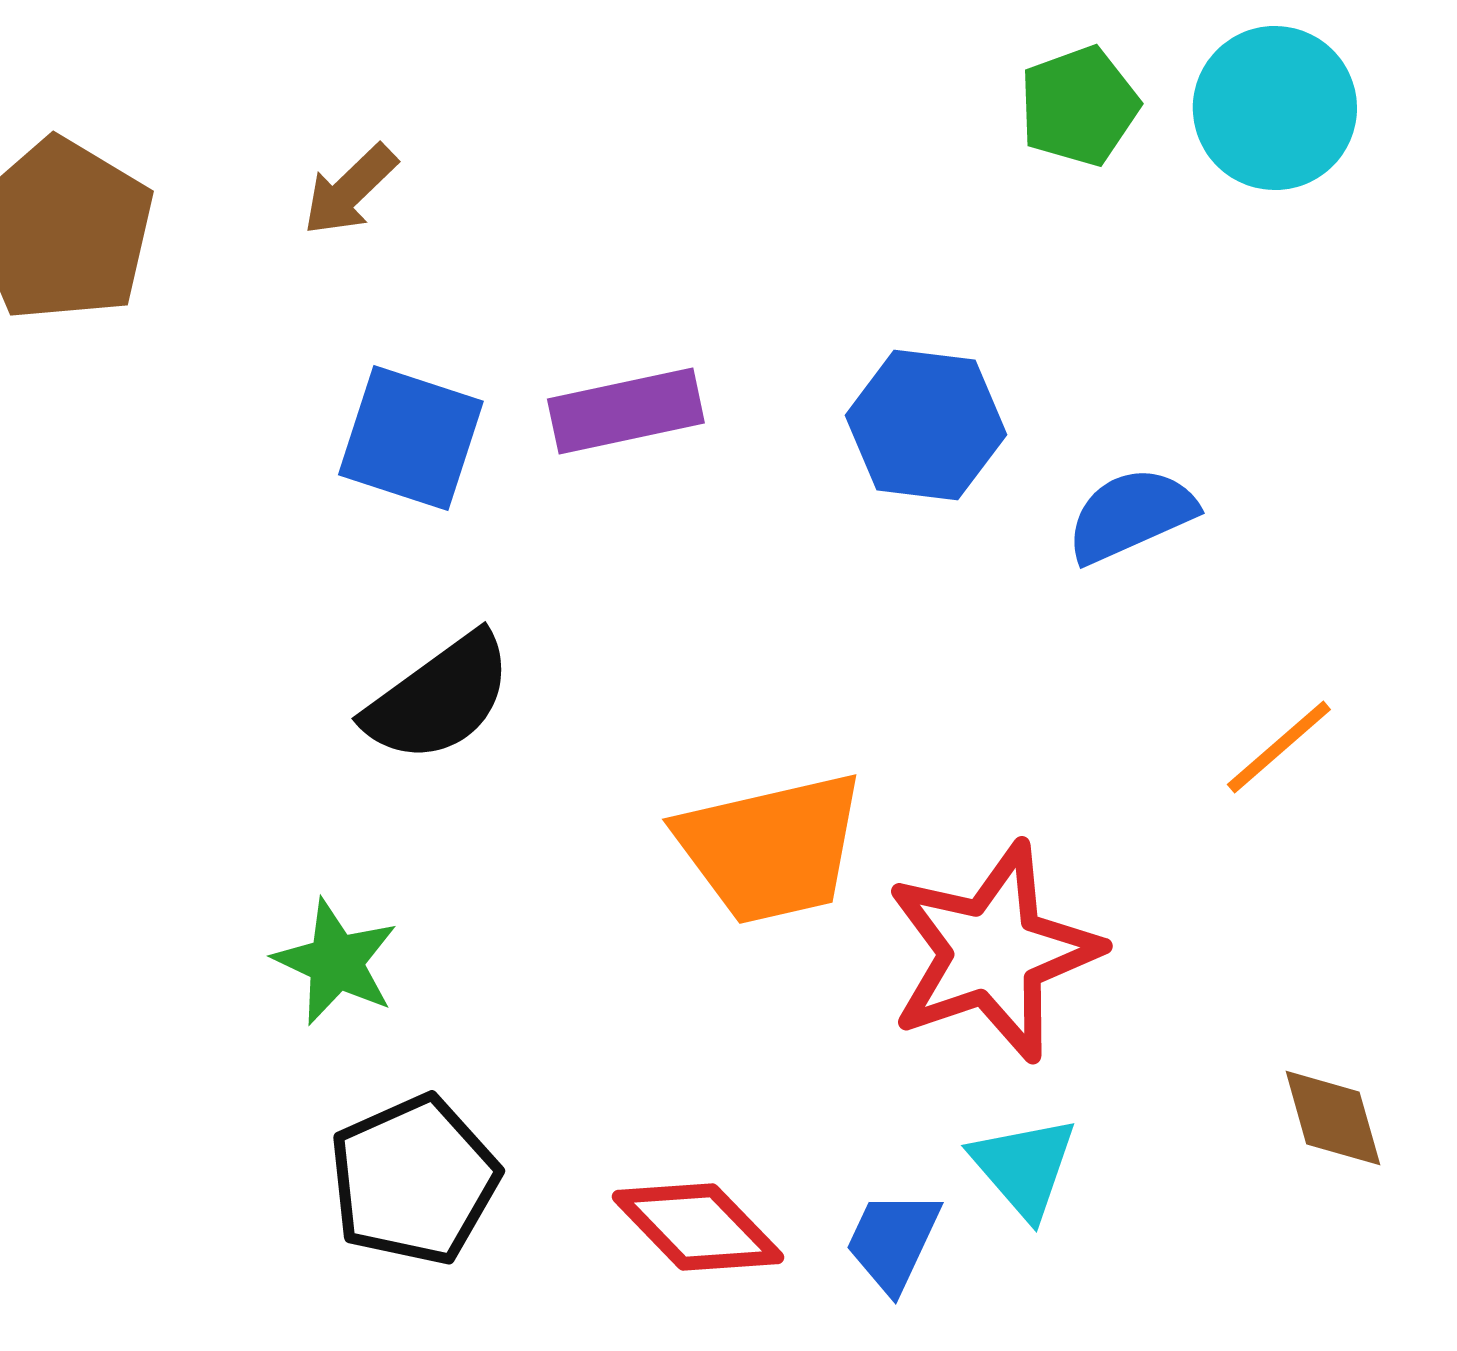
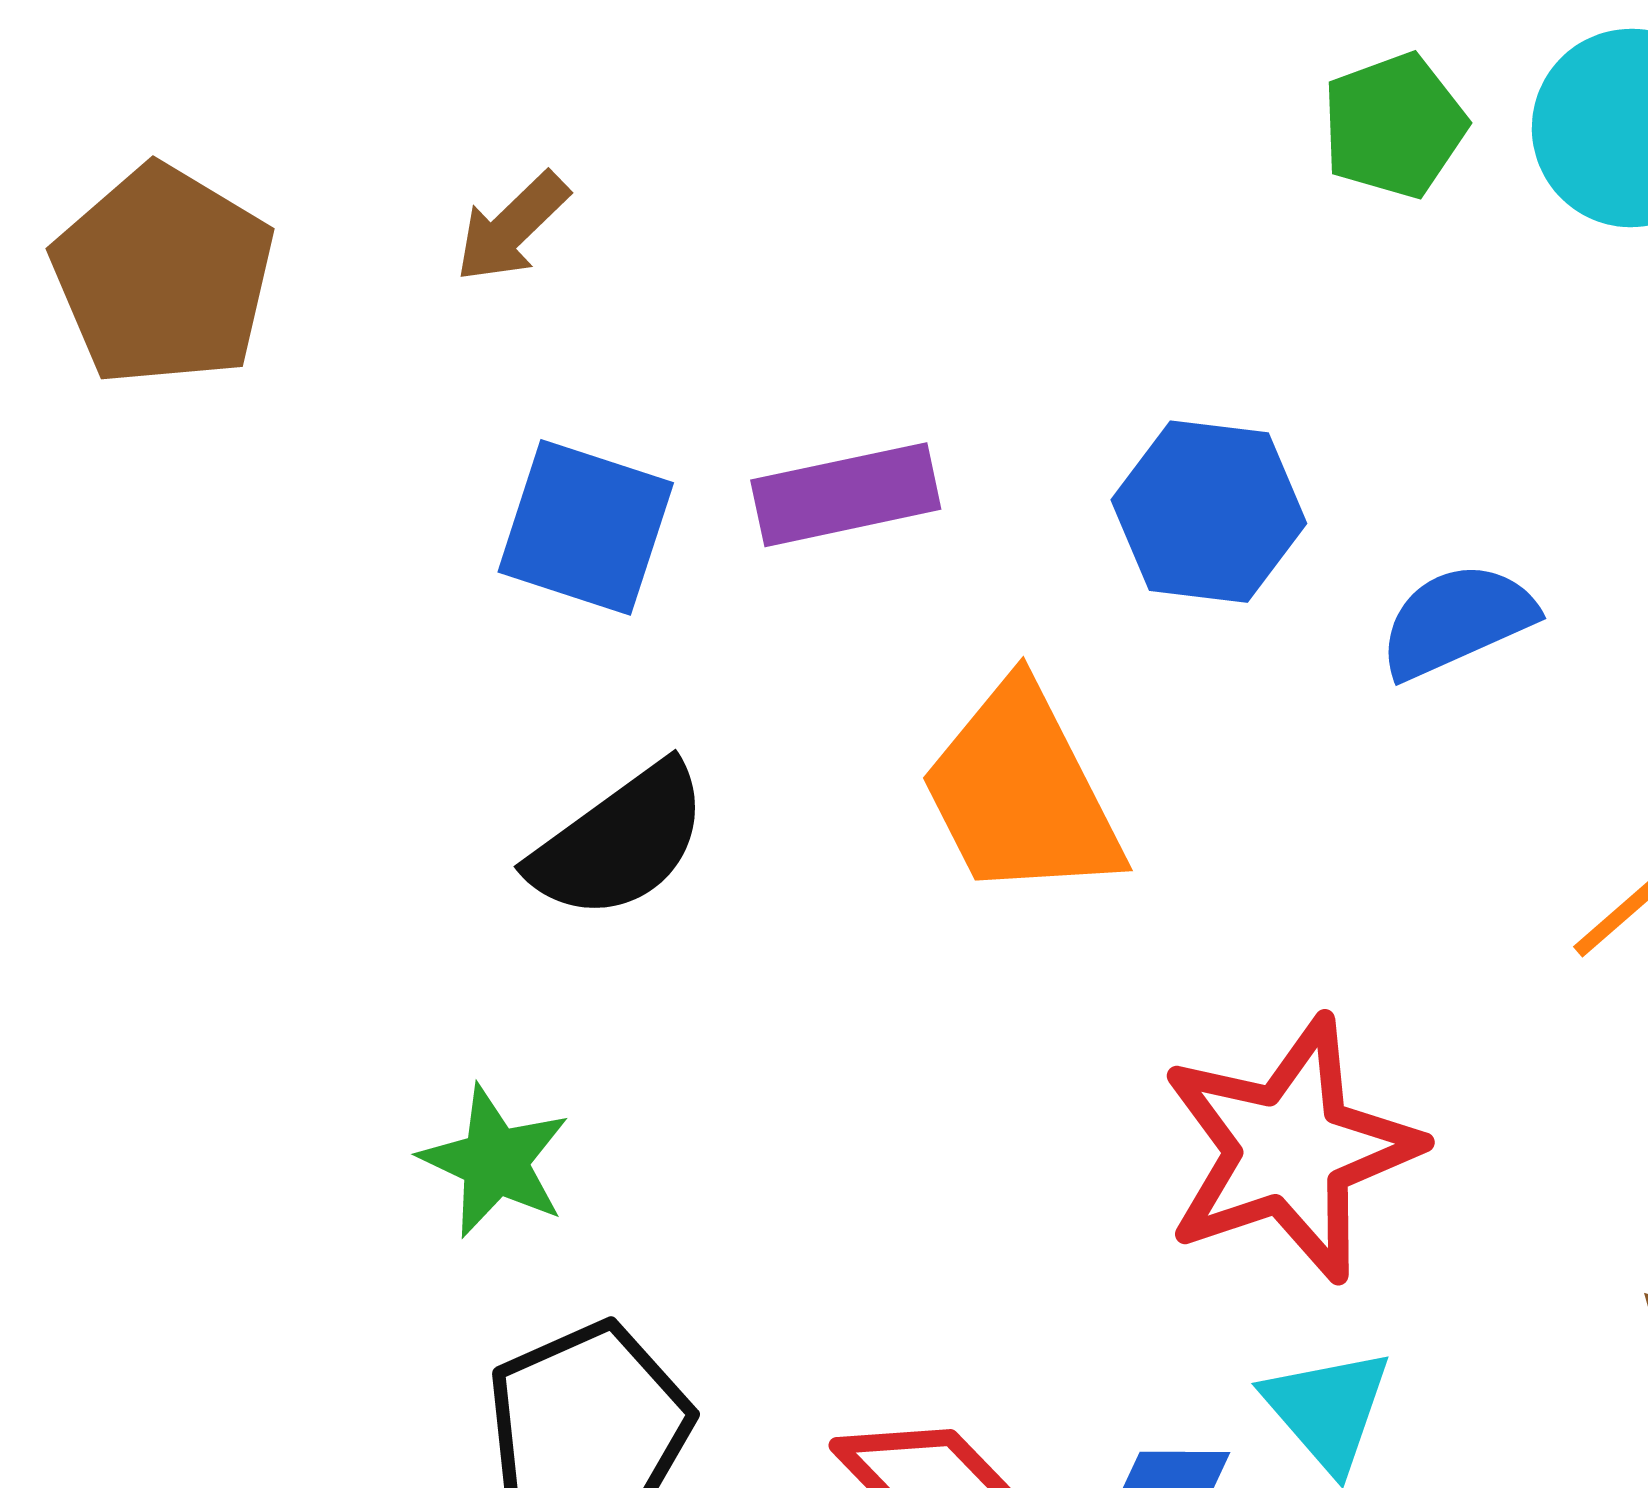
orange trapezoid: (771, 848) -> (1021, 792), moved, turned 76

